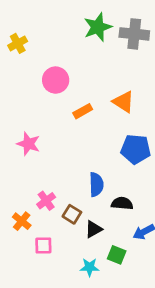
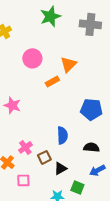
green star: (98, 27) -> (50, 16), moved
orange triangle: (123, 102) -> (68, 64), moved, turned 42
black semicircle: (122, 203) -> (91, 147), moved
brown square: (72, 214) -> (44, 157), turned 32

